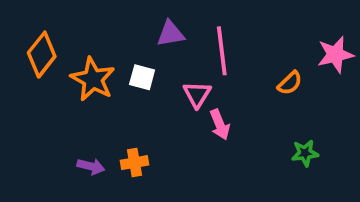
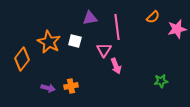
orange diamond: (42, 55) -> (22, 59), moved
orange semicircle: (290, 83) -> (153, 17), moved

